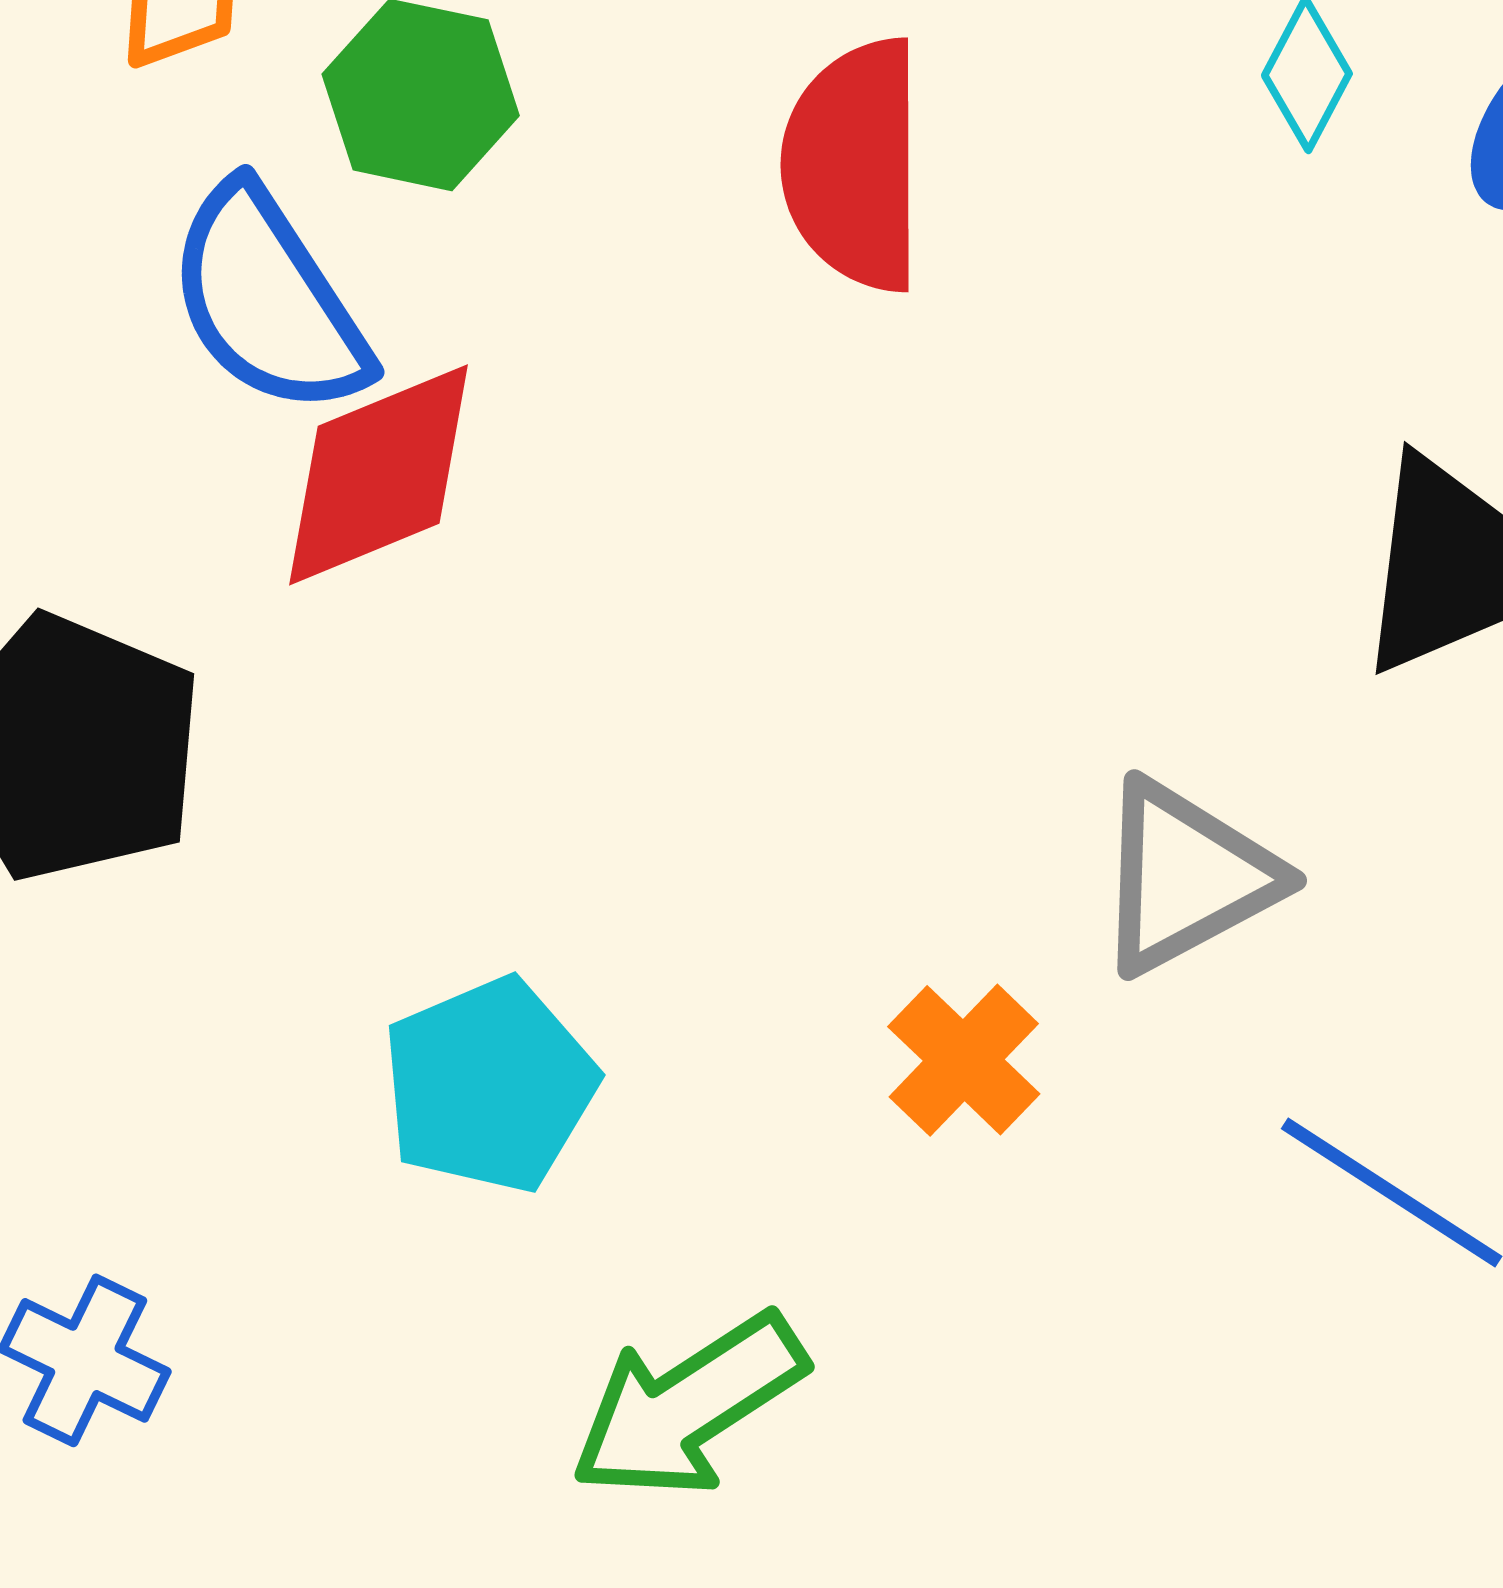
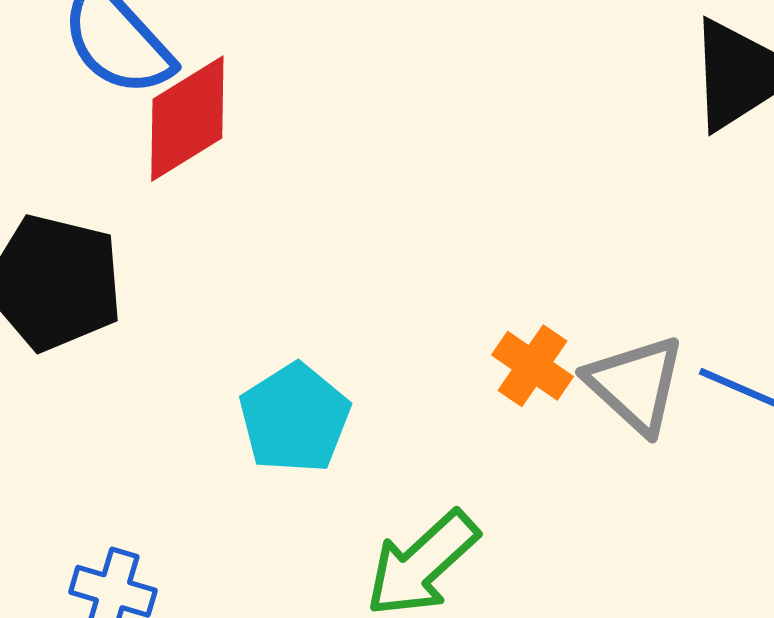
gray triangle: (1186, 877) -> (635, 384), moved, turned -40

